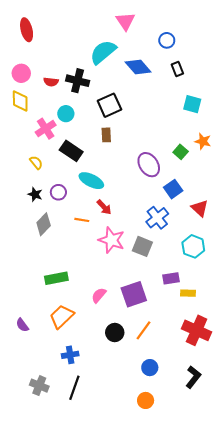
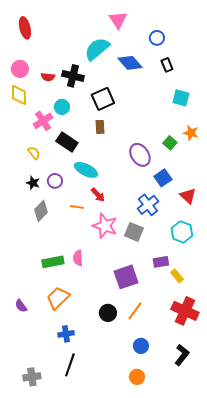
yellow rectangle: (188, 293) -> (177, 276), turned 48
pink semicircle: (99, 295) -> (78, 258), moved, turned -42
gray cross: (39, 386) -> (32, 377), moved, turned -30

